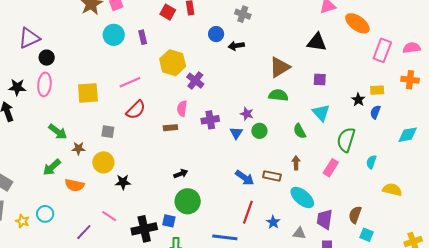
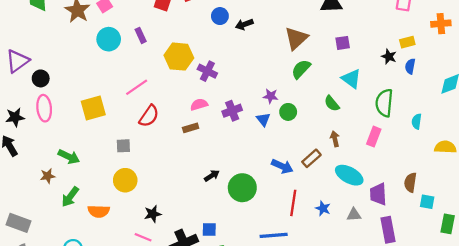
green semicircle: (278, 95) -> (301, 69), turned -42
pink semicircle: (182, 109) -> (199, 105), turned 77
brown star: (78, 148) -> (48, 176), moved
brown rectangle: (272, 176) -> (311, 158), turned -42
black star: (123, 182) -> (153, 214), moved
green circle: (188, 201) -> (242, 188), moved

